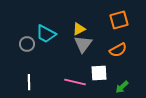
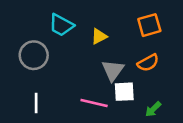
cyan trapezoid: (46, 34) -> (61, 25), moved
gray circle: (27, 44) -> (34, 55), size x1.5
gray triangle: (83, 44) -> (113, 70), moved

